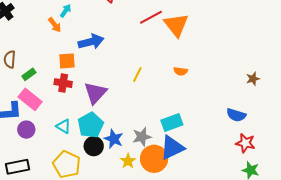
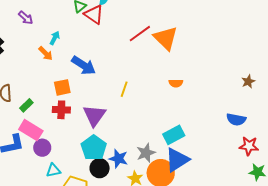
blue arrow: (91, 42) -> (84, 65), turned 55
yellow line: (137, 75) -> (124, 89), moved
cyan triangle: (63, 126) -> (53, 170), moved, turned -35
purple circle: (26, 130) -> (42, 148), moved

